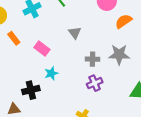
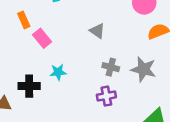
gray triangle: (75, 33) -> (97, 31), turned -32
pink rectangle: (42, 49) -> (42, 38), moved

